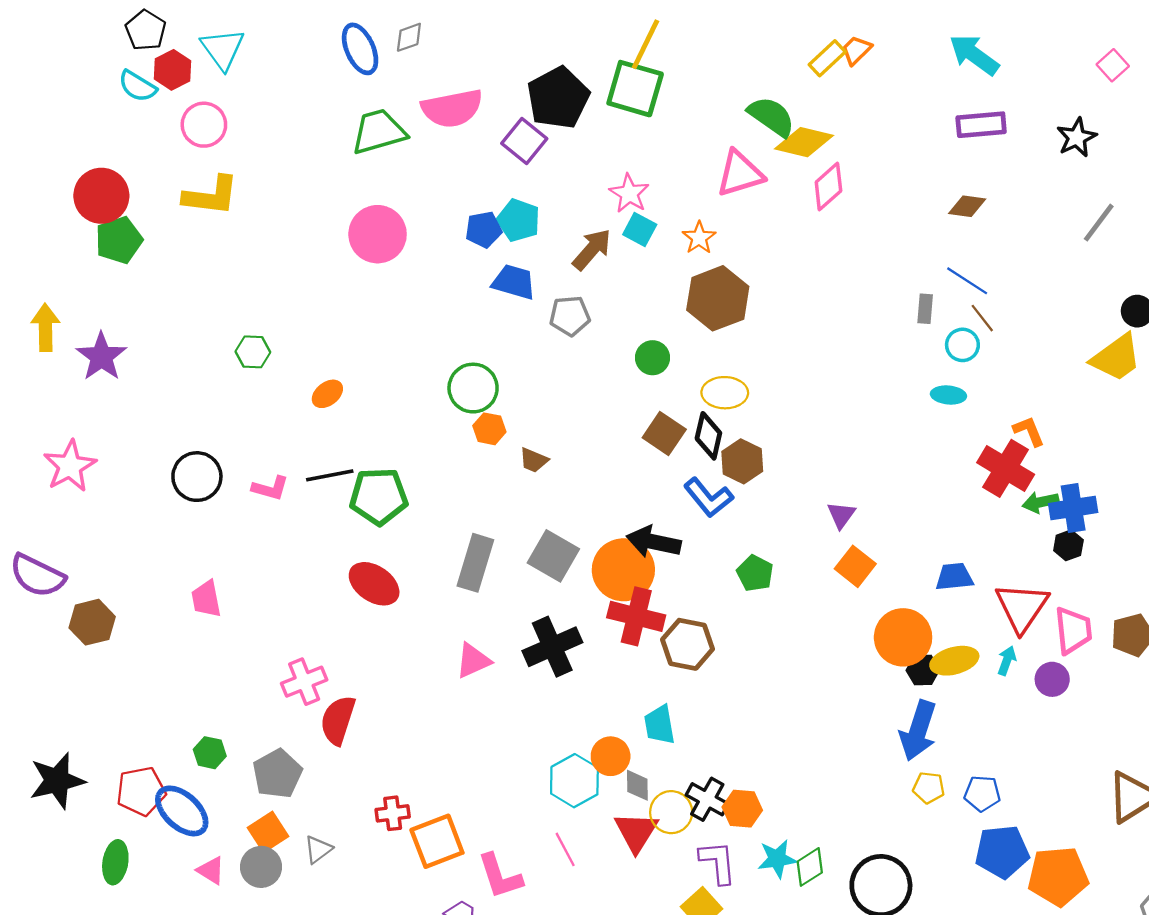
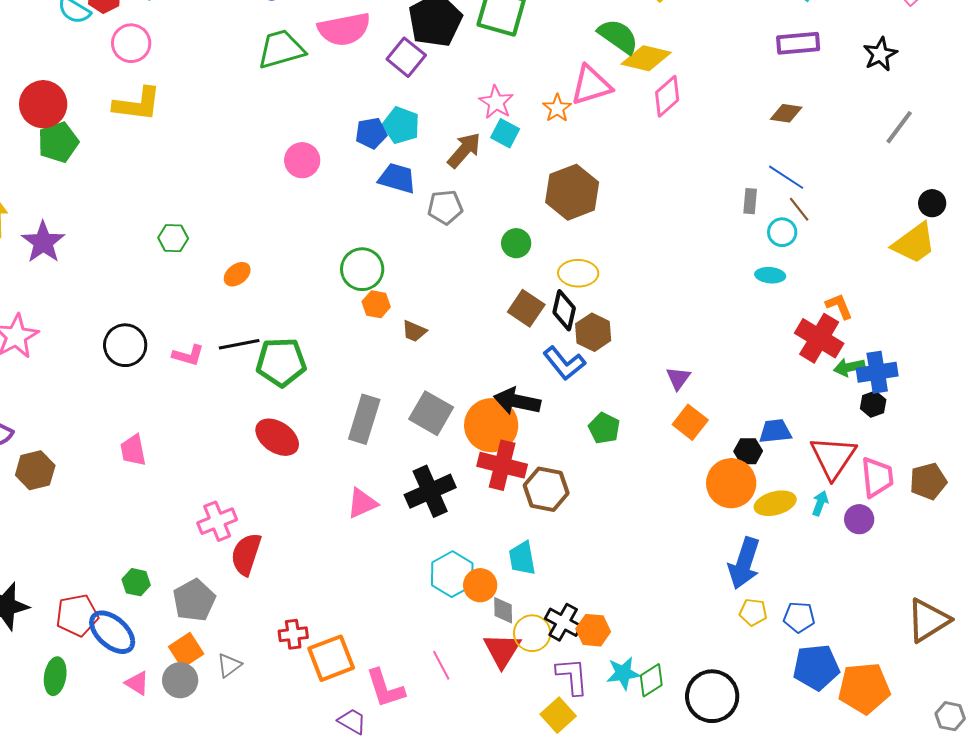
pink circle: (378, 234) -> (302, 160), moved, size x0.7
orange star: (699, 238) -> (557, 108), moved
black hexagon: (923, 670) -> (748, 451), moved
cyan hexagon: (574, 781) -> (452, 574), moved

